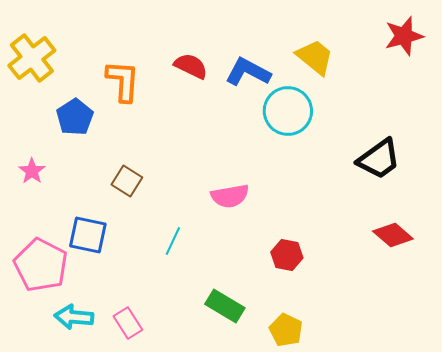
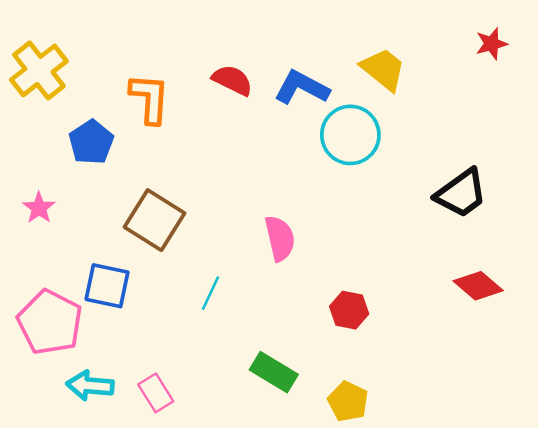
red star: (404, 36) -> (492, 44), size x0.7
brown square: (127, 181) -> (155, 220), size x1.6
pink semicircle: (230, 196) -> (280, 238), turned -93

